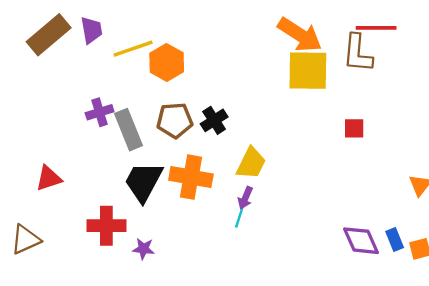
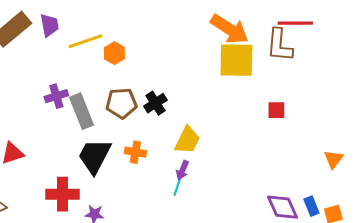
orange hexagon: (167, 62) -> (114, 53), size x0.7
orange cross: (191, 177) -> (135, 152), size x0.6

